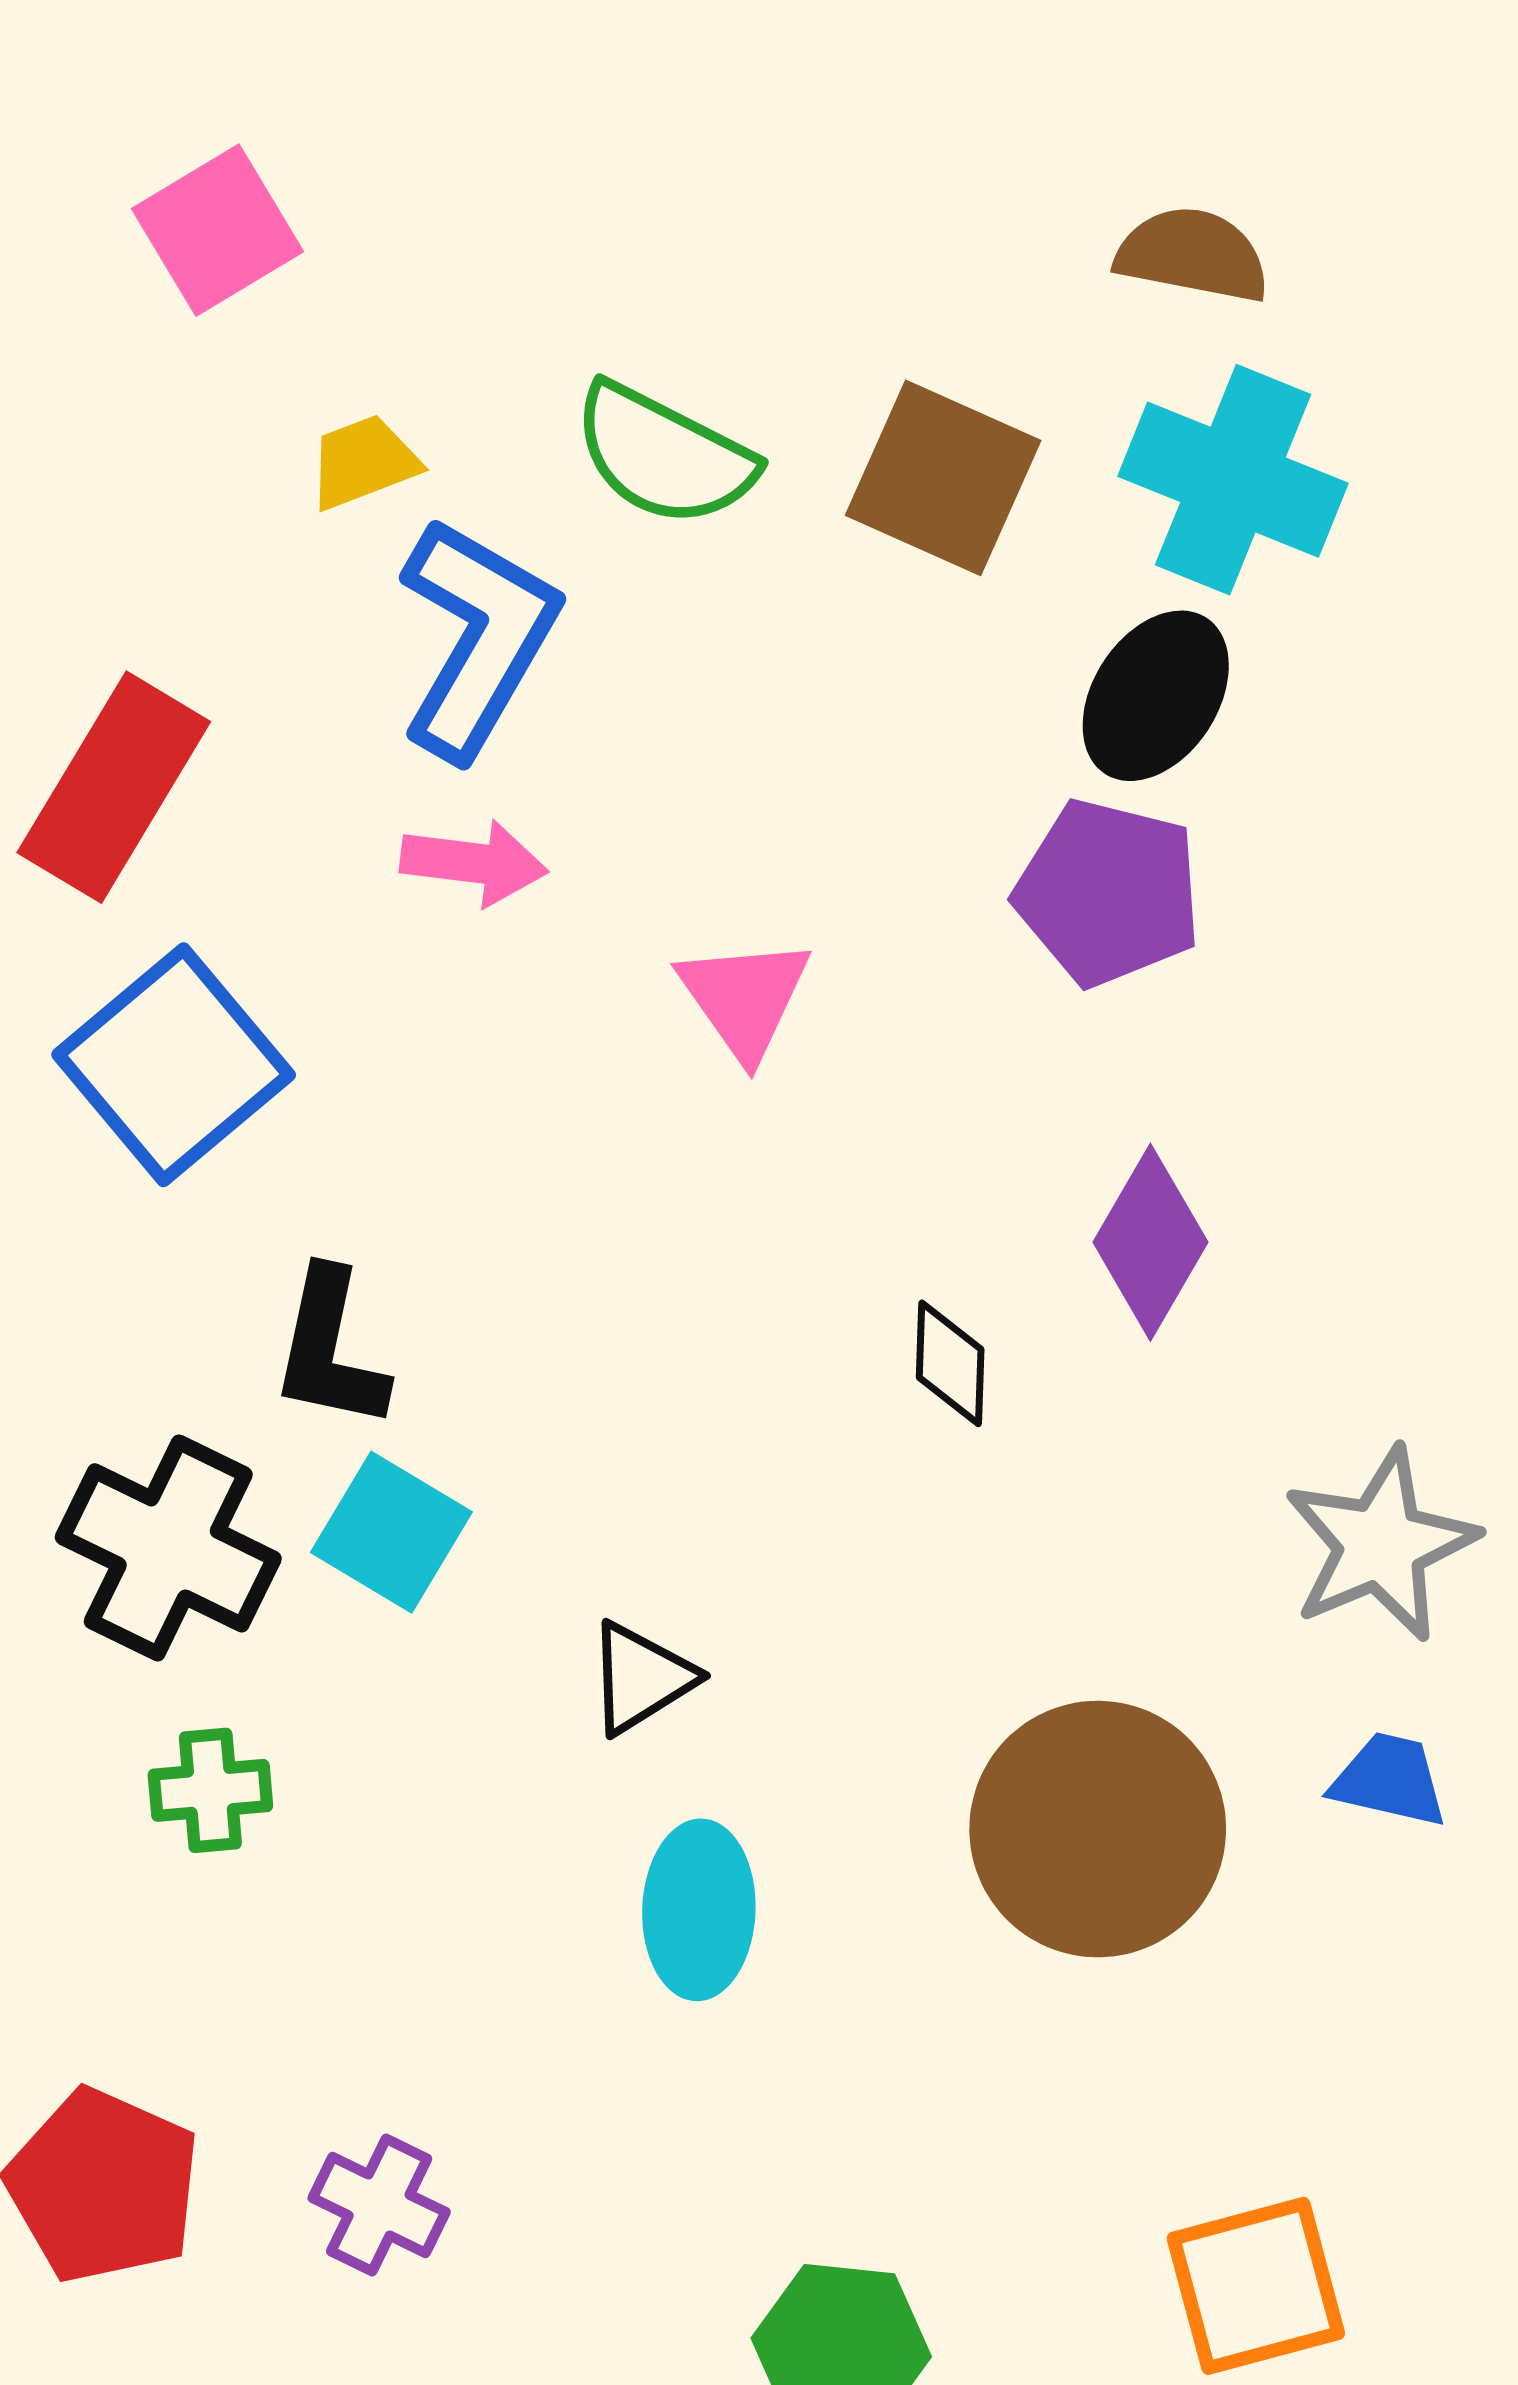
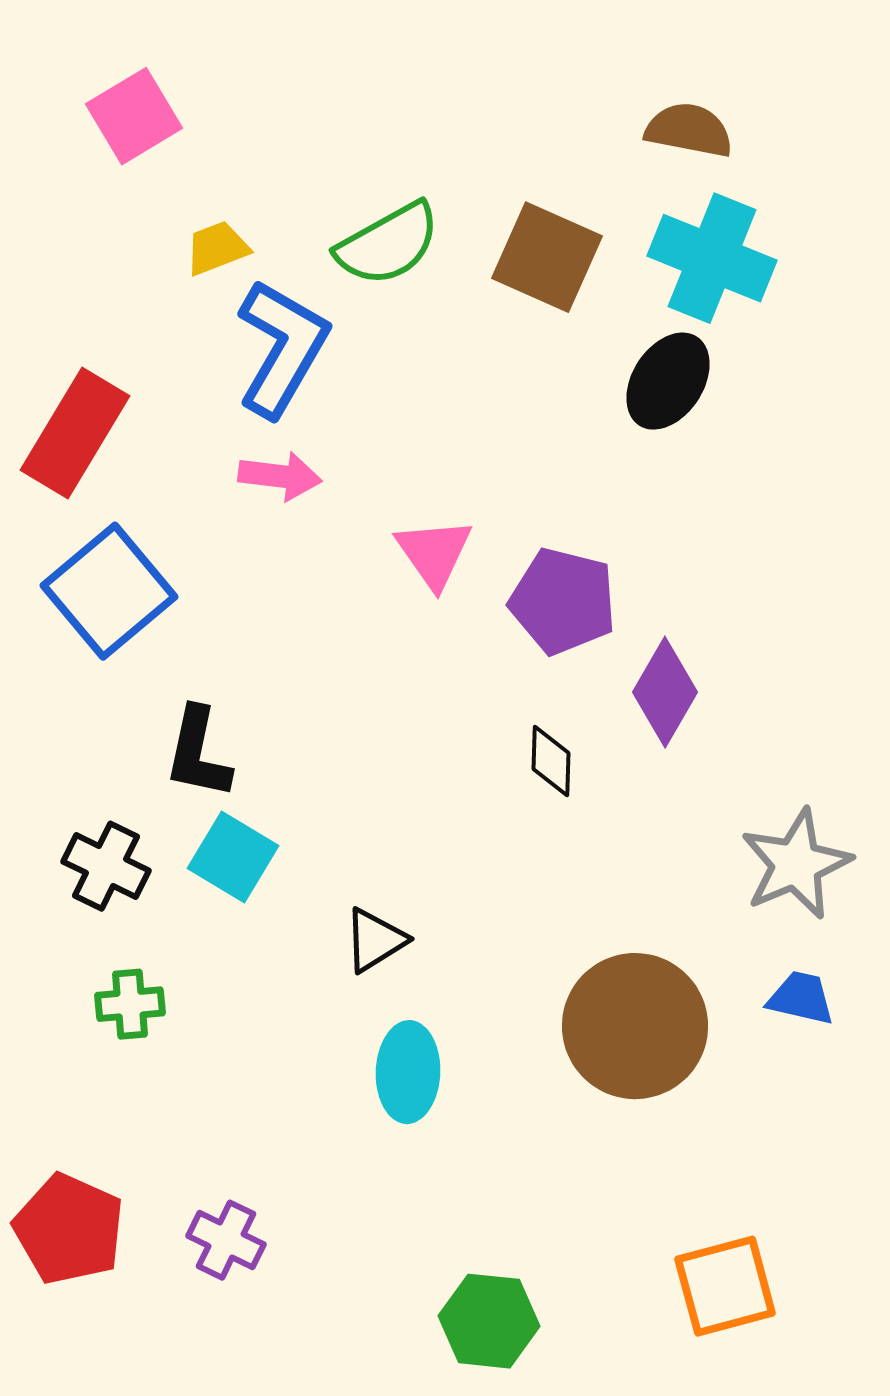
green semicircle: (664, 455) -> (388, 244), turned -56
purple pentagon: (1108, 893) -> (563, 601), moved
black cross: (168, 1548) -> (106, 866), size x0.7

